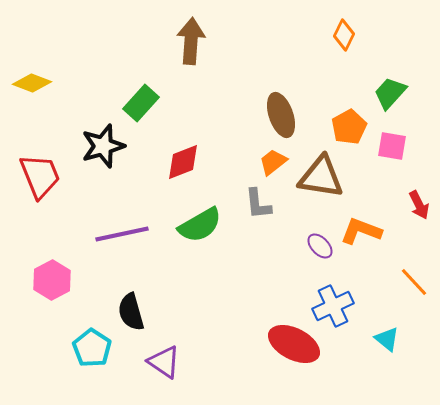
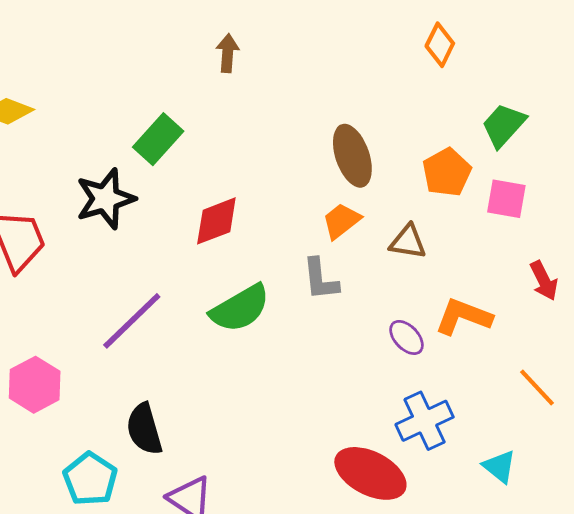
brown arrow: (191, 41) -> (228, 53), size x0.6
brown triangle: (321, 177) -> (408, 242), size x0.6
purple line: (122, 234) -> (132, 321), turned -32

